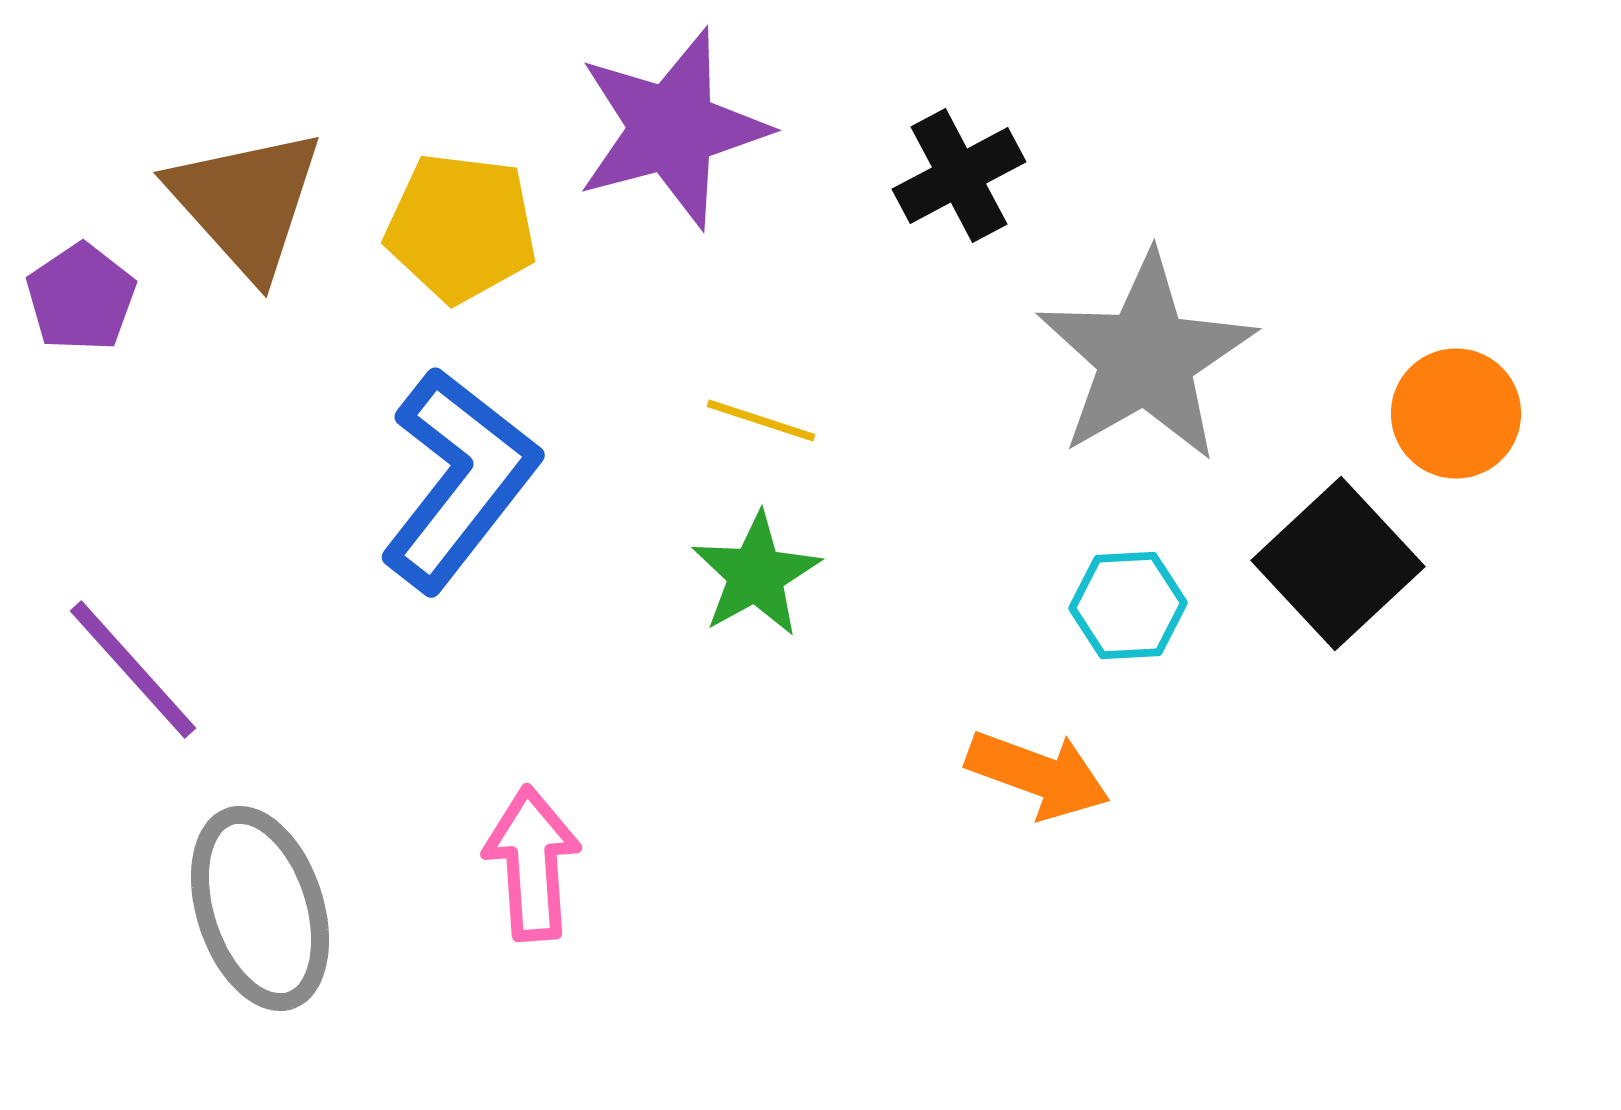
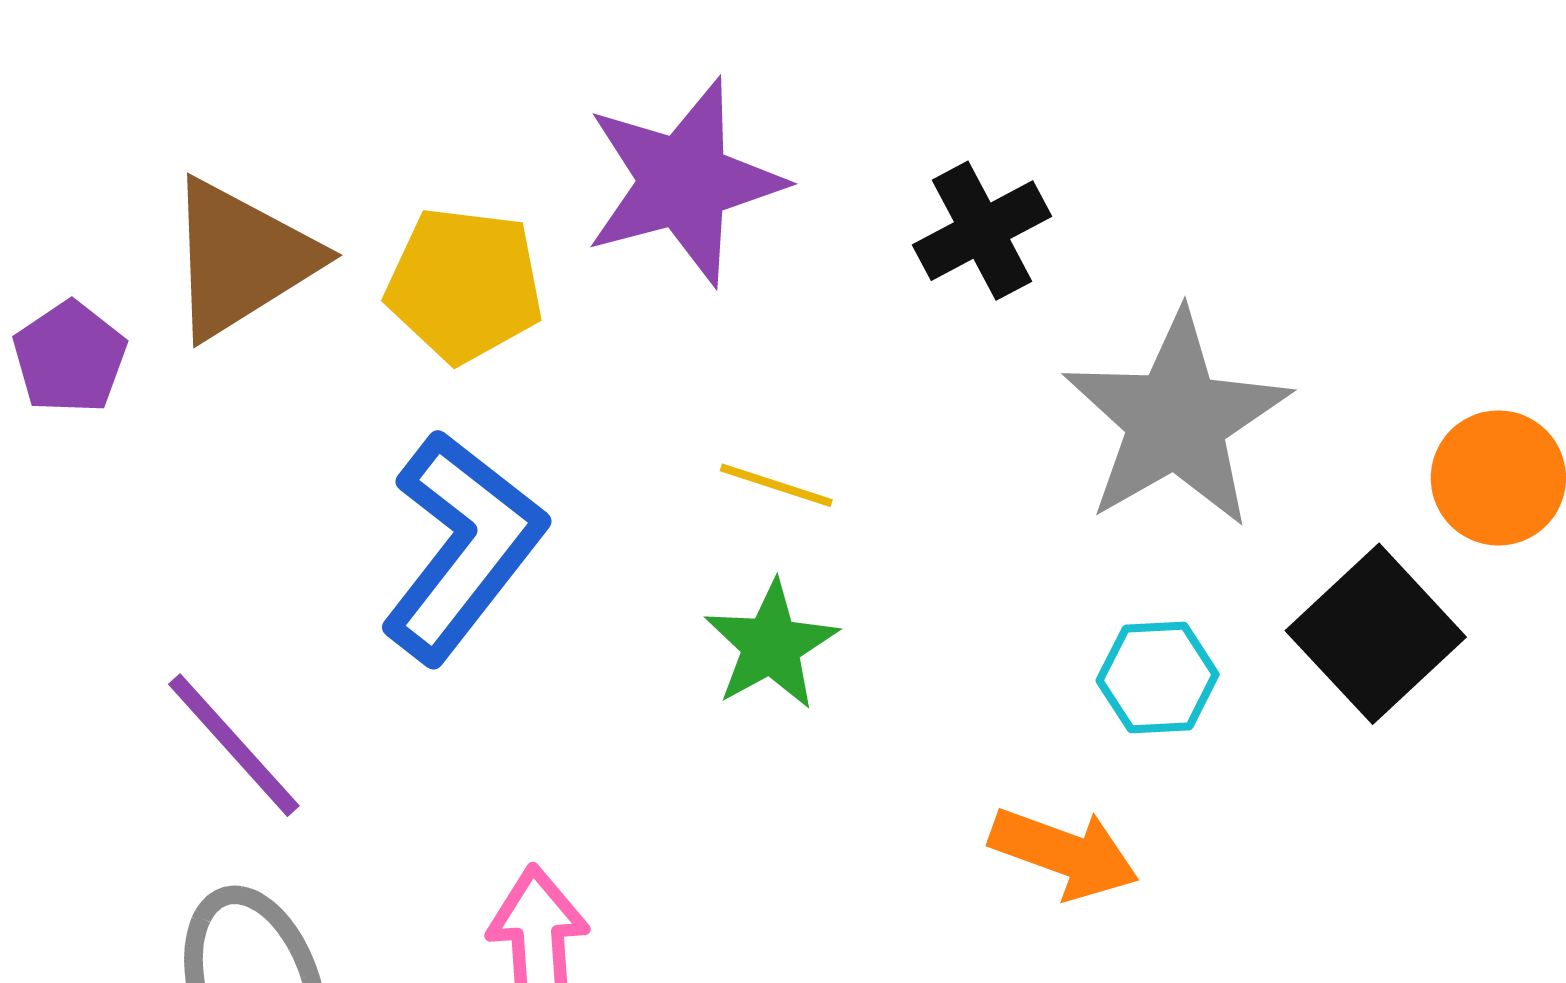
brown triangle: (246, 202) -> (241, 259), turned 40
purple line: (133, 670) -> (234, 745), moved

